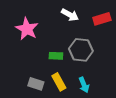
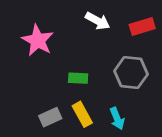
gray hexagon: (81, 50) -> (131, 73), moved
gray rectangle: (36, 84) -> (50, 117), turned -42

